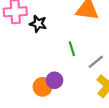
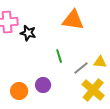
orange circle: (42, 87) -> (19, 91), moved

